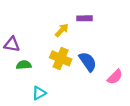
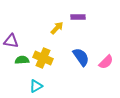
yellow cross: (61, 58) -> (43, 58), moved
pink semicircle: (115, 77) -> (106, 62), moved

